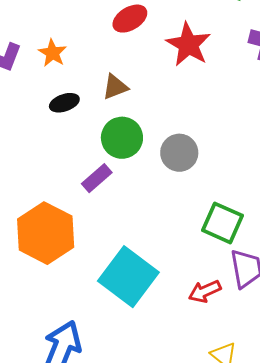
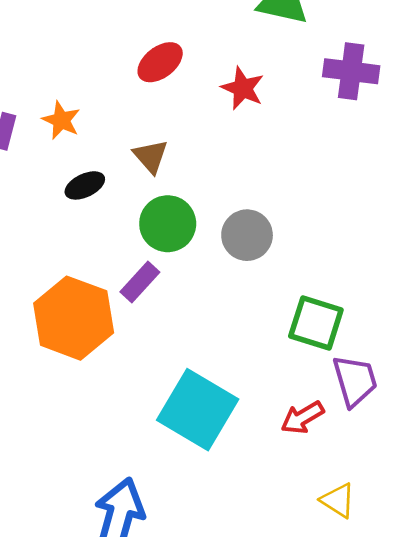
red star: (188, 45) -> (243, 88), size x0.7
brown triangle: (115, 87) -> (151, 156), turned -44
orange hexagon: (46, 233) -> (74, 318), moved

